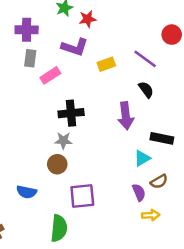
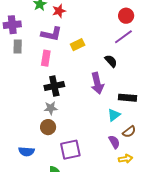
purple line: (145, 59) -> (123, 37), moved, turned -66
pink rectangle: (50, 75) -> (46, 58), moved, turned -42

